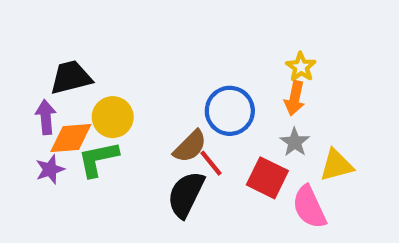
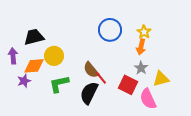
blue circle: (230, 111) -> (110, 30), moved
purple arrow: (46, 117) -> (13, 56), moved
brown semicircle: (190, 146) -> (91, 70), turned 96
green L-shape: (98, 159) -> (59, 84), moved

